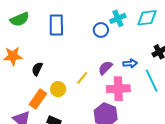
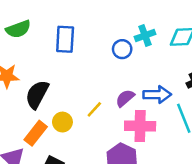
blue arrow: (130, 63) -> (157, 95), size x1.5
black semicircle: (37, 69) -> (37, 94), size x1.6

